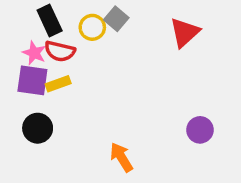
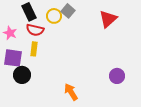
pink star: (34, 53) -> (10, 33), moved
purple square: (32, 80) -> (13, 58), moved
yellow rectangle: (58, 84) -> (34, 49), turned -64

